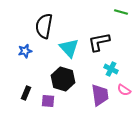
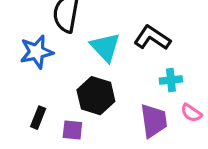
black L-shape: (99, 42) -> (152, 38), turned 45
blue star: (25, 51) -> (37, 52), size x1.5
cyan cross: (111, 69) -> (171, 80), turned -32

